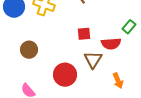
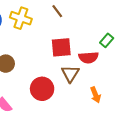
red square: (84, 34) -> (61, 47), size x1.5

